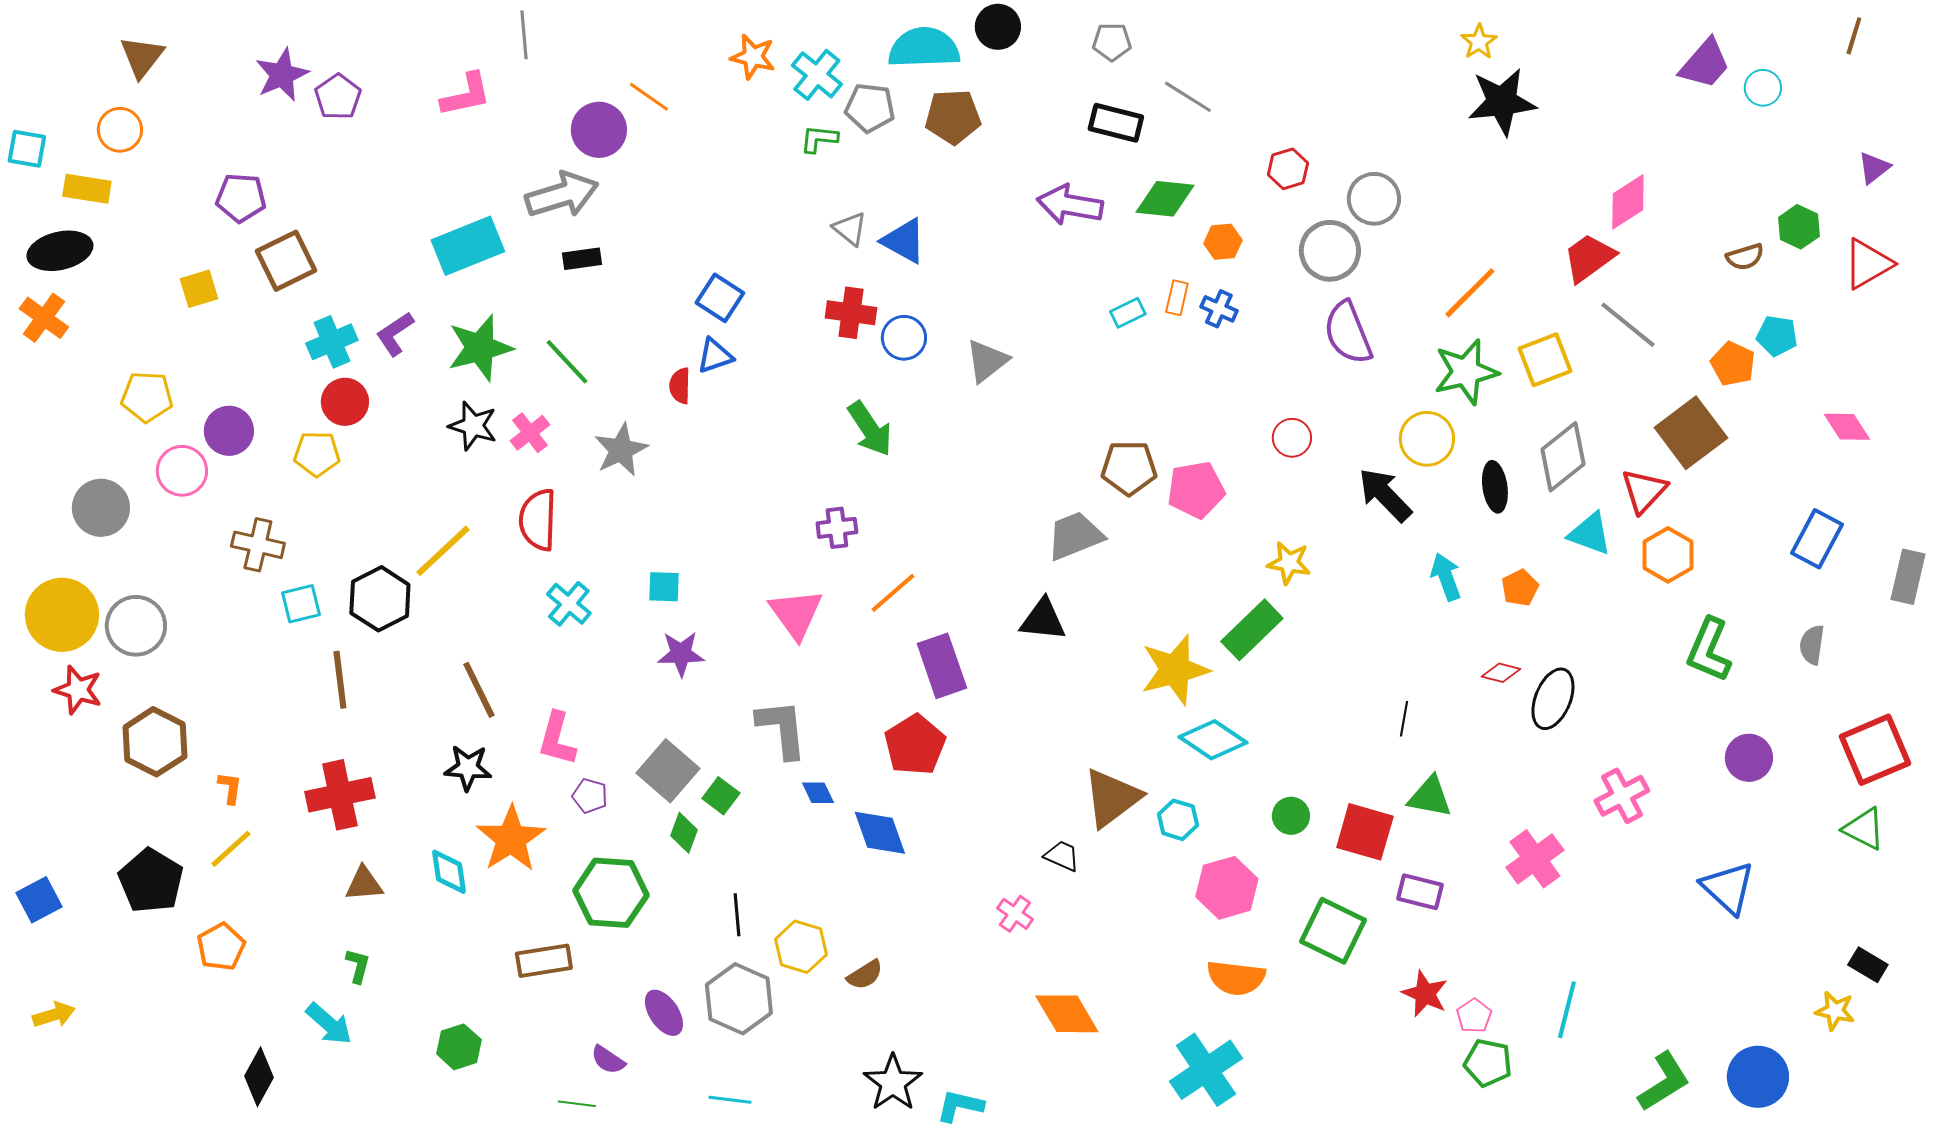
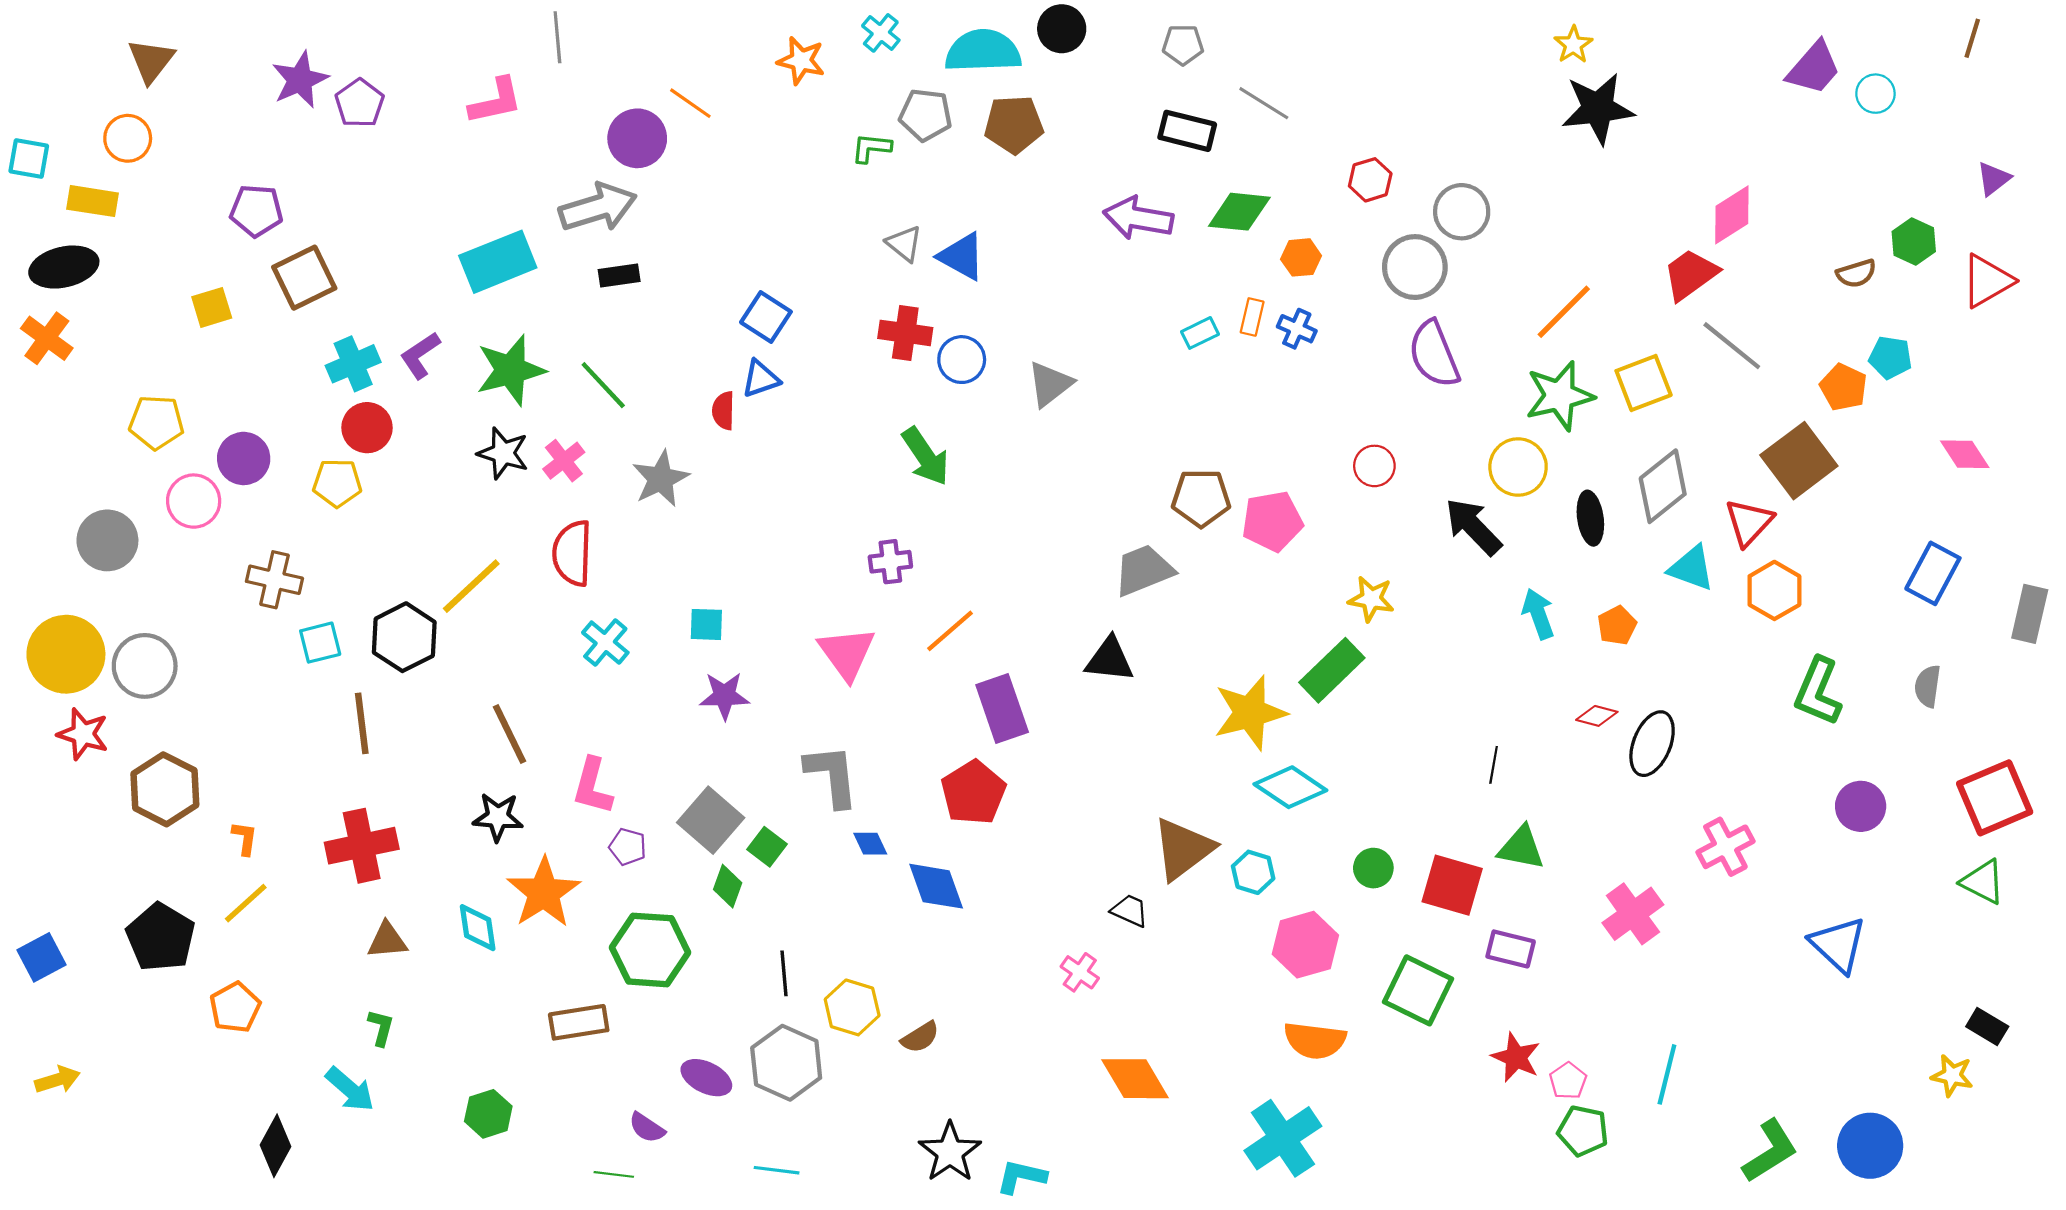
cyan cross: (817, 75) -> (881, 33), moved, size x0.7
purple ellipse: (664, 1013) -> (706, 1078), turned -30

